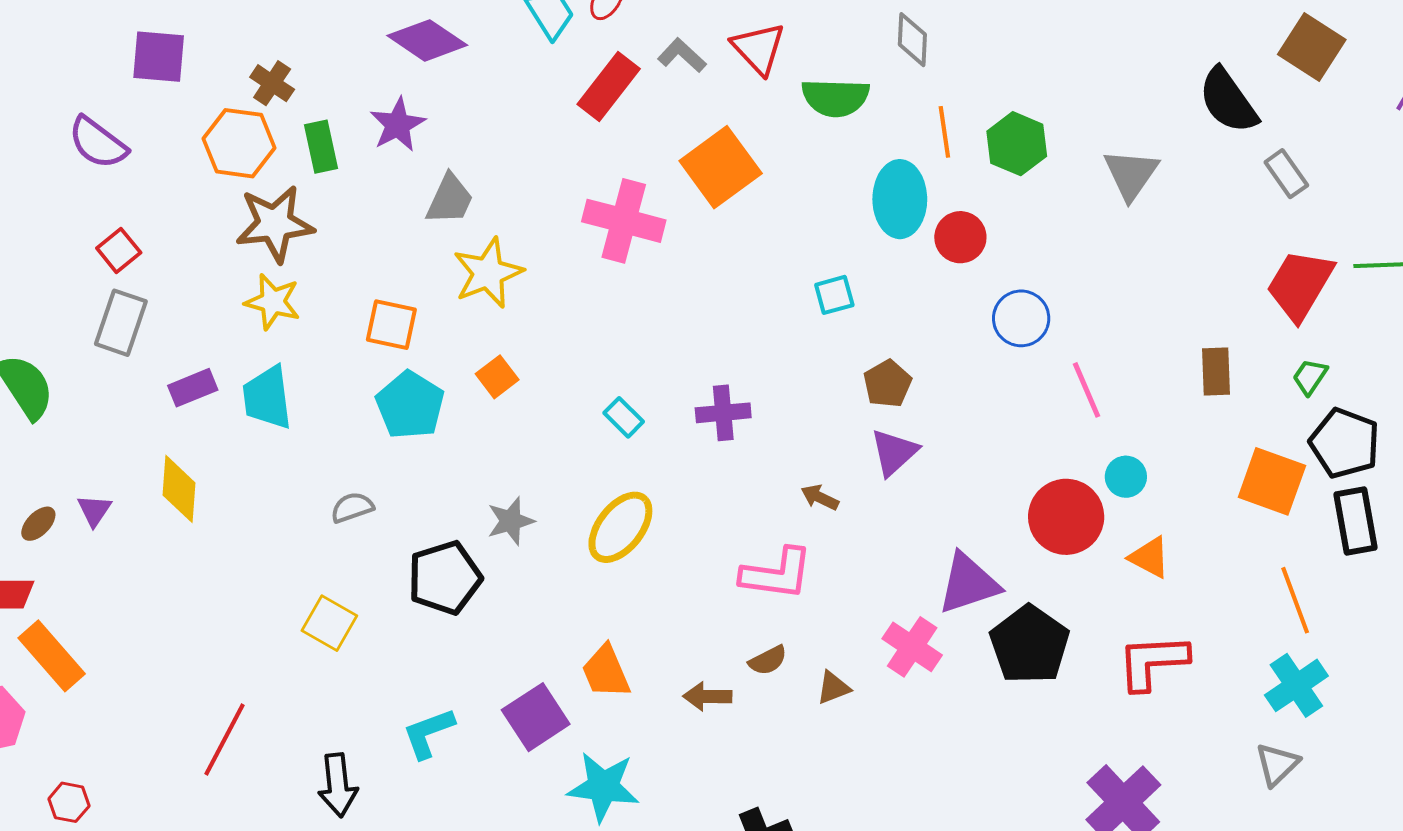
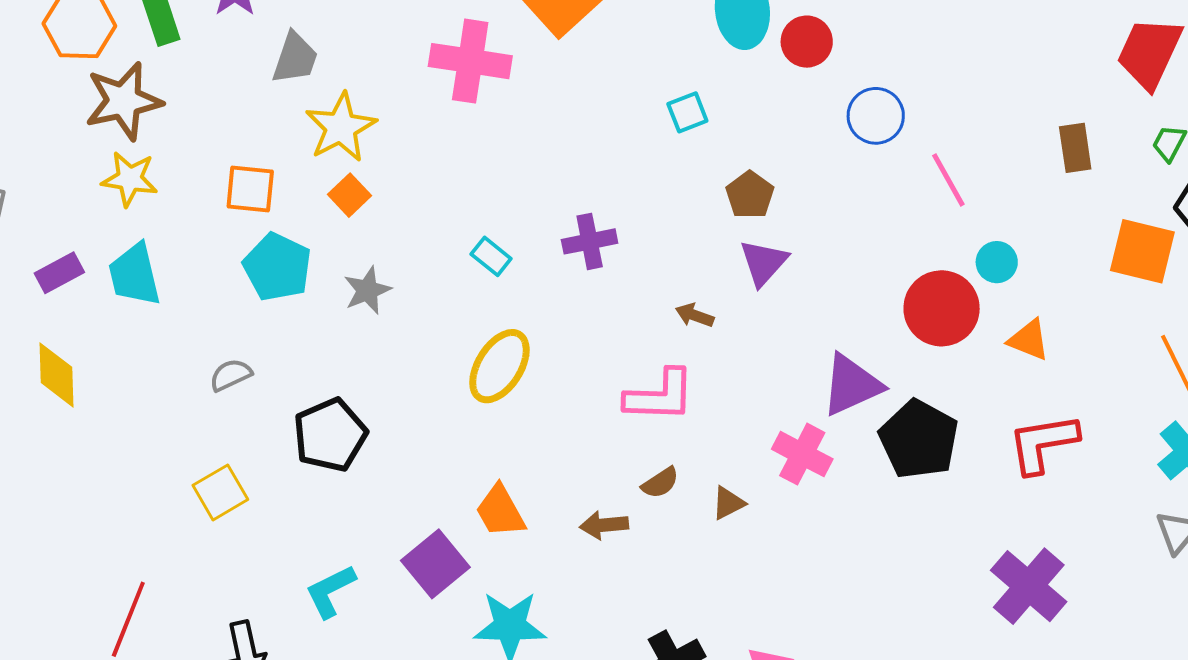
orange square: (497, 377) -> (349, 195), moved
gray star: (511, 521) -> (367, 290), moved
yellow square: (329, 623) -> (220, 492), turned 36

